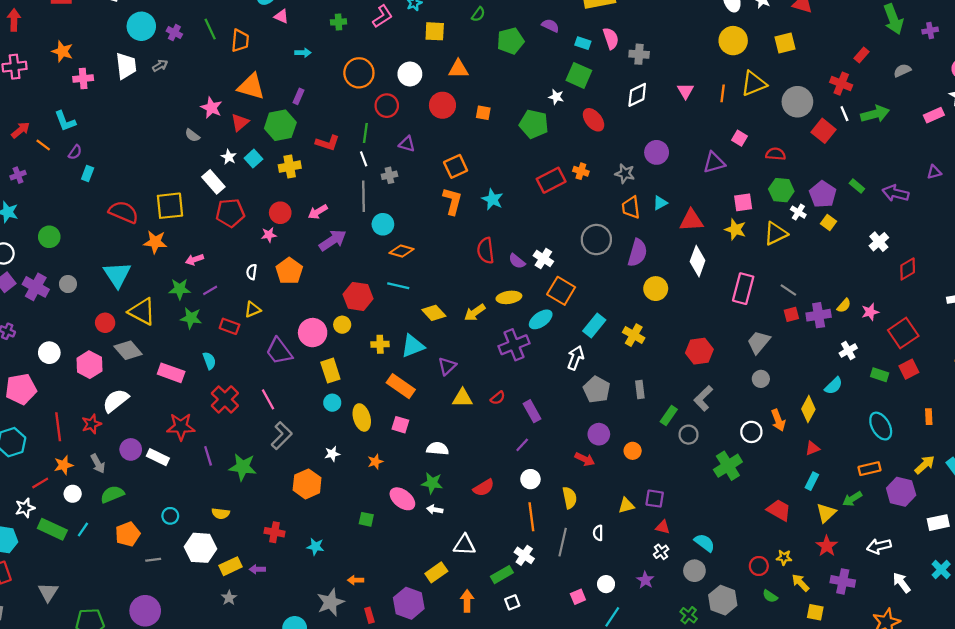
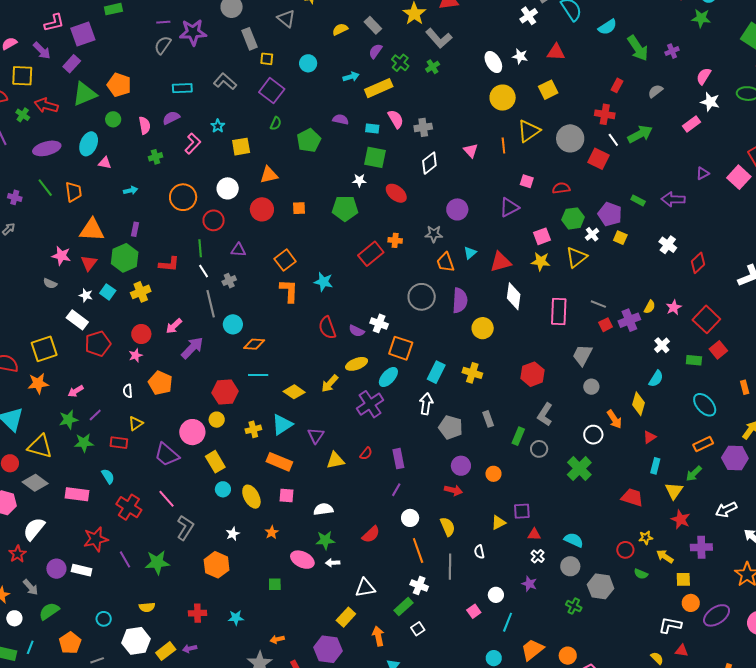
white cross: (798, 212) -> (592, 234), turned 32
purple rectangle: (532, 411) -> (398, 459), turned 30

